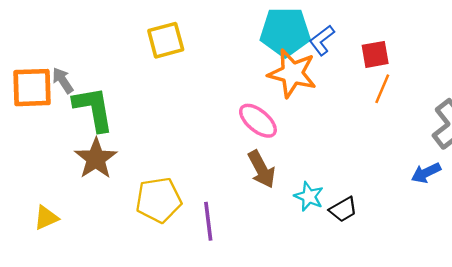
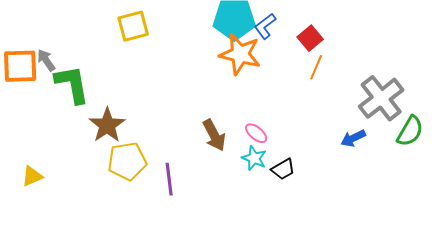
red square: (375, 54) -> (310, 38), turned -30
pink ellipse: (258, 121) -> (256, 133), moved, size x0.7
brown star: (96, 159) -> (107, 125), moved

